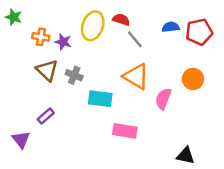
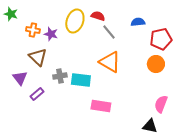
red pentagon: (199, 32) -> (161, 39), moved
gray cross: (74, 75) -> (60, 76), moved, turned -32
pink semicircle: (163, 99) -> (161, 104), moved
purple triangle: (21, 140) -> (20, 78), moved

